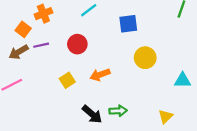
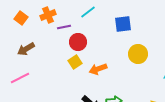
orange square: (23, 29) -> (21, 18), moved
purple line: (41, 45) -> (64, 27), moved
yellow square: (67, 80) -> (75, 62), moved

